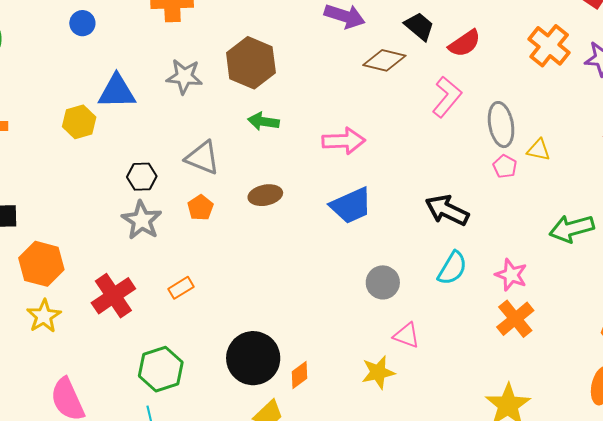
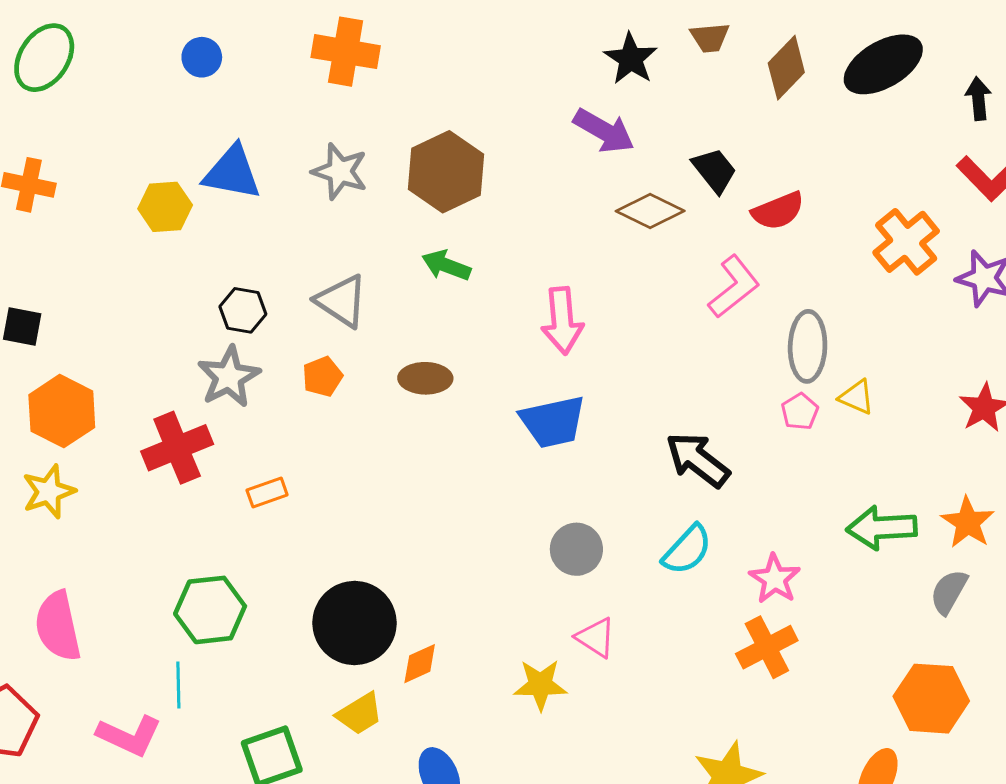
pink arrow: (344, 141) -> (562, 321), turned 75
red cross: (113, 296) -> (177, 448), moved

